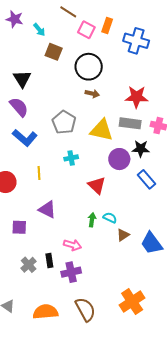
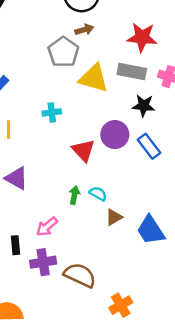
brown arrow: (92, 94) -> (84, 30), turned -32
gray pentagon: (64, 122) -> (63, 52), moved
purple circle: (119, 159) -> (115, 135), moved
pink arrow: (72, 245) -> (47, 227), turned 120
orange cross: (132, 302) -> (121, 305), size x0.7
brown semicircle: (85, 309) -> (80, 275), moved, turned -40

